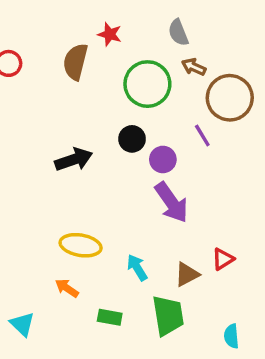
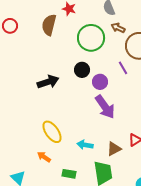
yellow ellipse: (81, 245) -> (52, 132), turned 45
cyan arrow: (137, 268) -> (85, 145), turned -49

